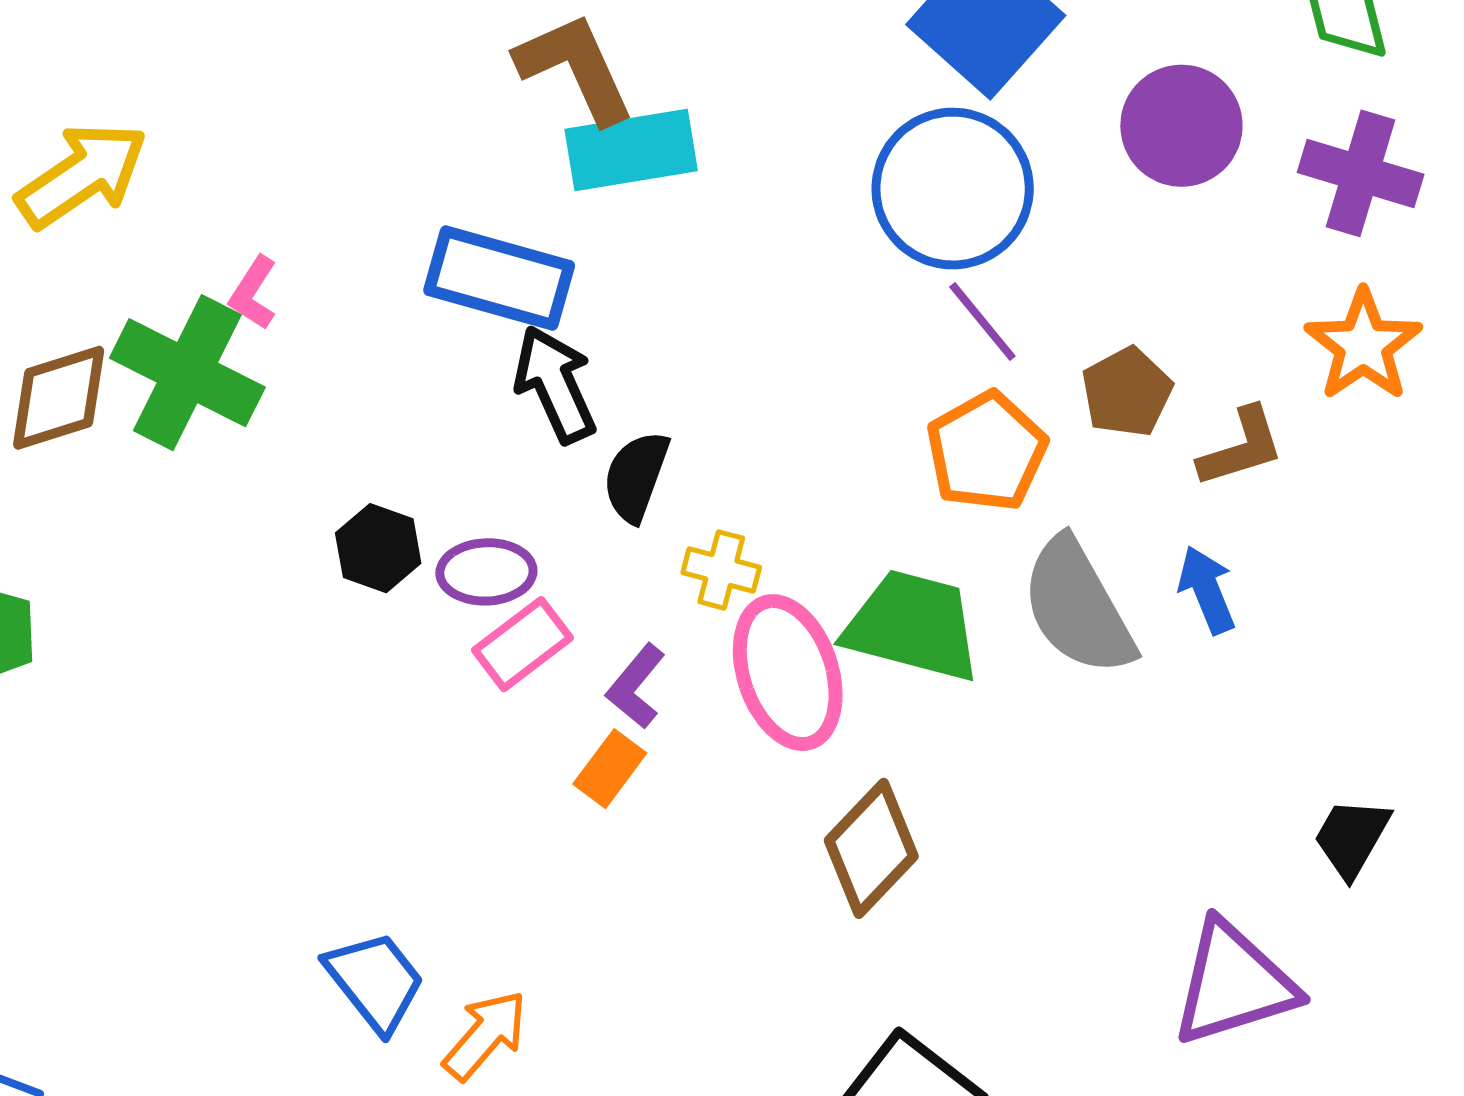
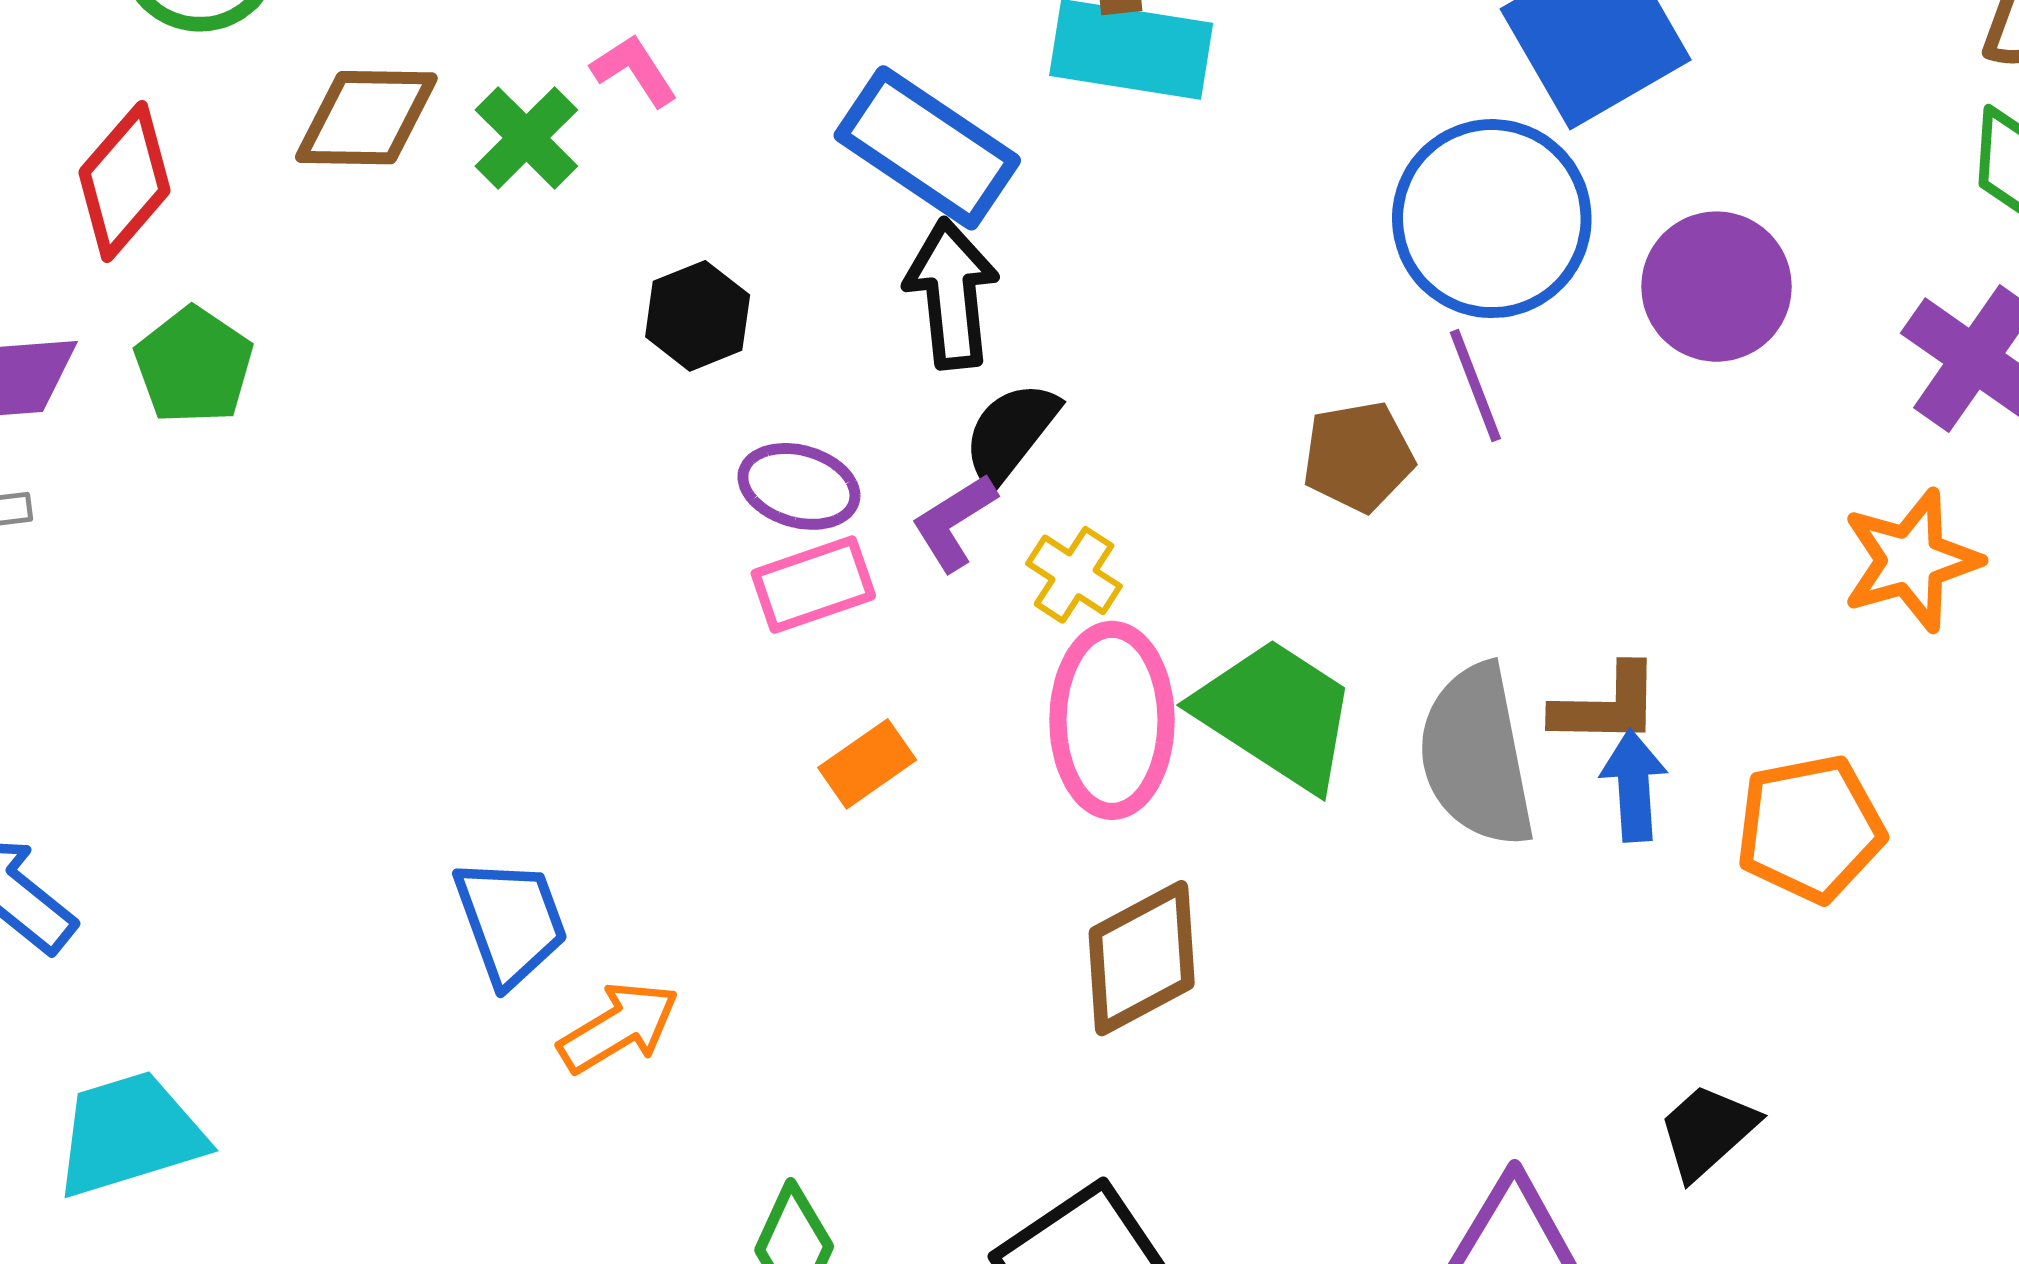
purple circle: (1181, 126) -> (1717, 287), moved
pink L-shape: (253, 293) -> (634, 70), turned 96
green cross: (187, 373) -> (526, 138), size x0.6
brown pentagon: (1127, 392) -> (1358, 457), moved
brown L-shape: (1241, 447) -> (1607, 705), moved
orange pentagon: (987, 452) -> (1810, 828), moved
black hexagon: (378, 548) -> (698, 316), moved
purple L-shape: (636, 686) -> (954, 522), moved

